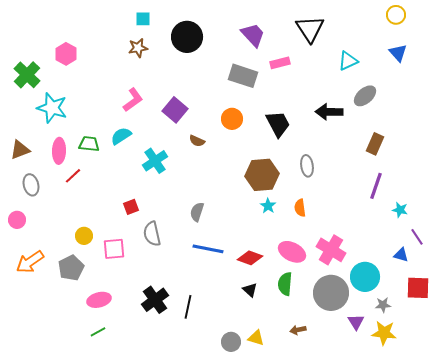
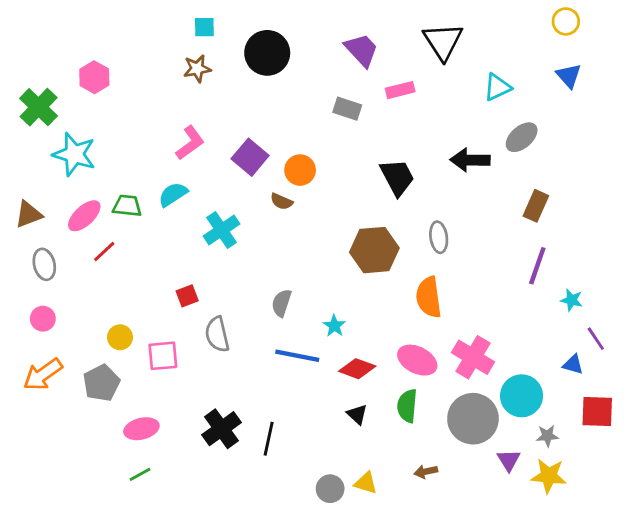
gray rectangle: (243, 76) -> (347, 109), size x0.7
orange circle: (232, 119) -> (300, 170), moved
pink ellipse: (59, 151) -> (84, 216), turned 45
cyan star: (268, 206) -> (334, 326), moved
orange semicircle: (300, 208) -> (429, 297), size x1.6
pink circle: (17, 220) -> (43, 319), moved

